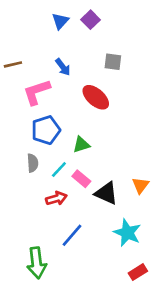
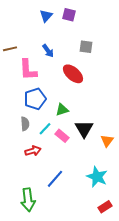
purple square: (90, 20) -> (69, 15), turned -32
pink L-shape: (37, 92) -> (28, 70), turned -75
black triangle: (106, 193) -> (84, 129), moved, turned 36
red arrow: (56, 198) -> (33, 151), moved

